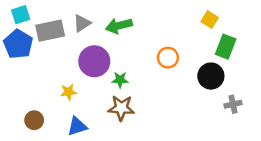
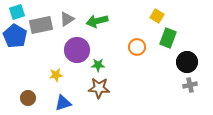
yellow square: (210, 20) -> (157, 16), moved
green rectangle: (226, 47) -> (168, 38), moved
black circle: (211, 76) -> (187, 62), moved

